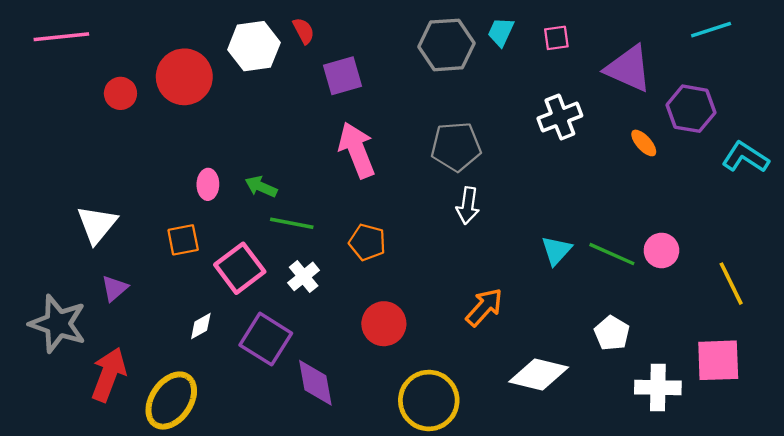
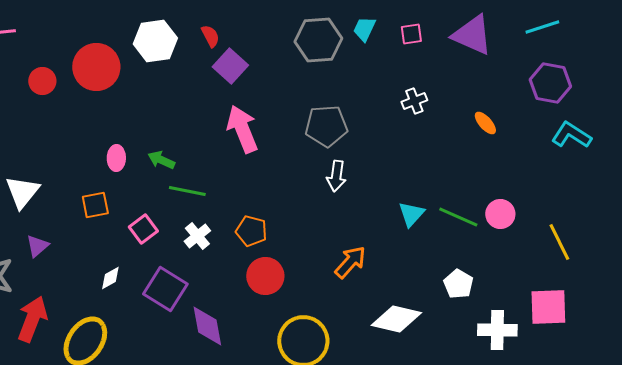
red semicircle: (304, 31) -> (210, 36), moved
purple triangle: (628, 69) -> (472, 35), moved
purple square: (343, 76) -> (230, 66), turned -32
purple hexagon: (691, 109) -> (550, 83), moved
white cross: (560, 117) -> (414, 101), size x0.7
orange pentagon: (367, 242) -> (251, 231), moved
pink square: (240, 268) -> (143, 229), size x0.7

